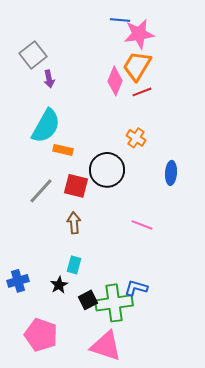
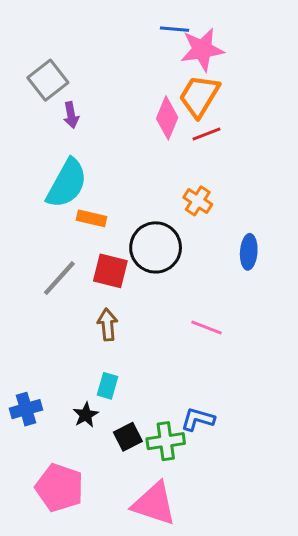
green cross: (114, 303) -> (166, 441), size x0.7

